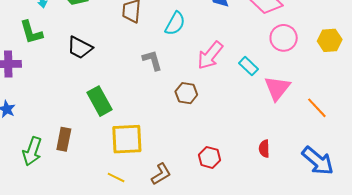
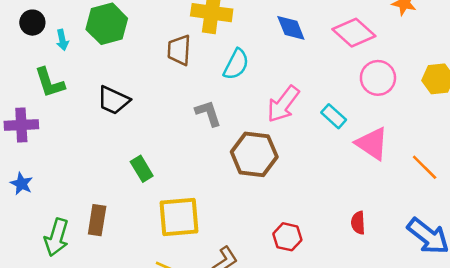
pink triangle: (277, 88) -> (372, 144), turned -32
brown hexagon: (186, 93) -> (254, 154), size x1.6
green rectangle: (100, 101) -> (142, 169), size x0.7

